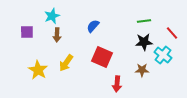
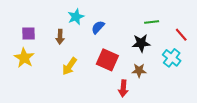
cyan star: (52, 16) -> (76, 17), moved
black star: (144, 42) -> (141, 43), moved
yellow star: (38, 70) -> (24, 58), moved
brown star: (142, 70) -> (139, 70), moved

